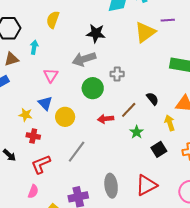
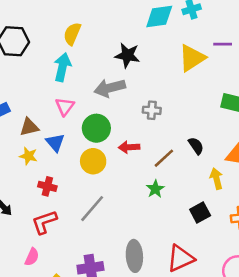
cyan arrow: (34, 47) -> (62, 67), moved, size x1.5
brown triangle: (11, 59) -> (29, 127), moved
green circle: (93, 88) -> (96, 128), moved
yellow circle: (65, 117) -> (93, 161), moved
red arrow: (106, 119) -> (129, 147), moved
green star: (137, 132) -> (155, 189), moved
red cross: (33, 136) -> (47, 186), moved

